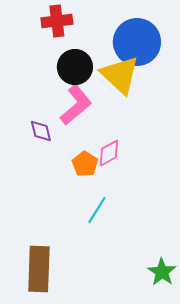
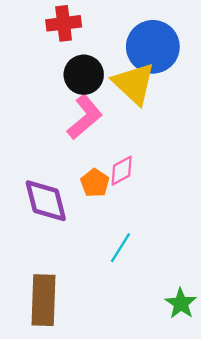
purple diamond: (41, 131) -> (46, 201), moved, size x1.8
cyan line: (97, 210) -> (121, 248), moved

